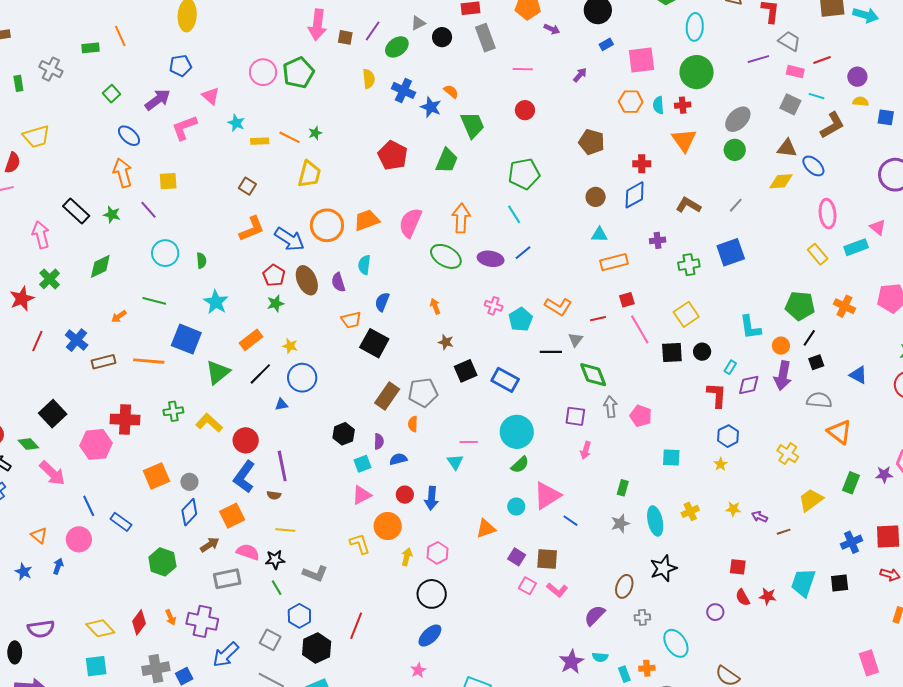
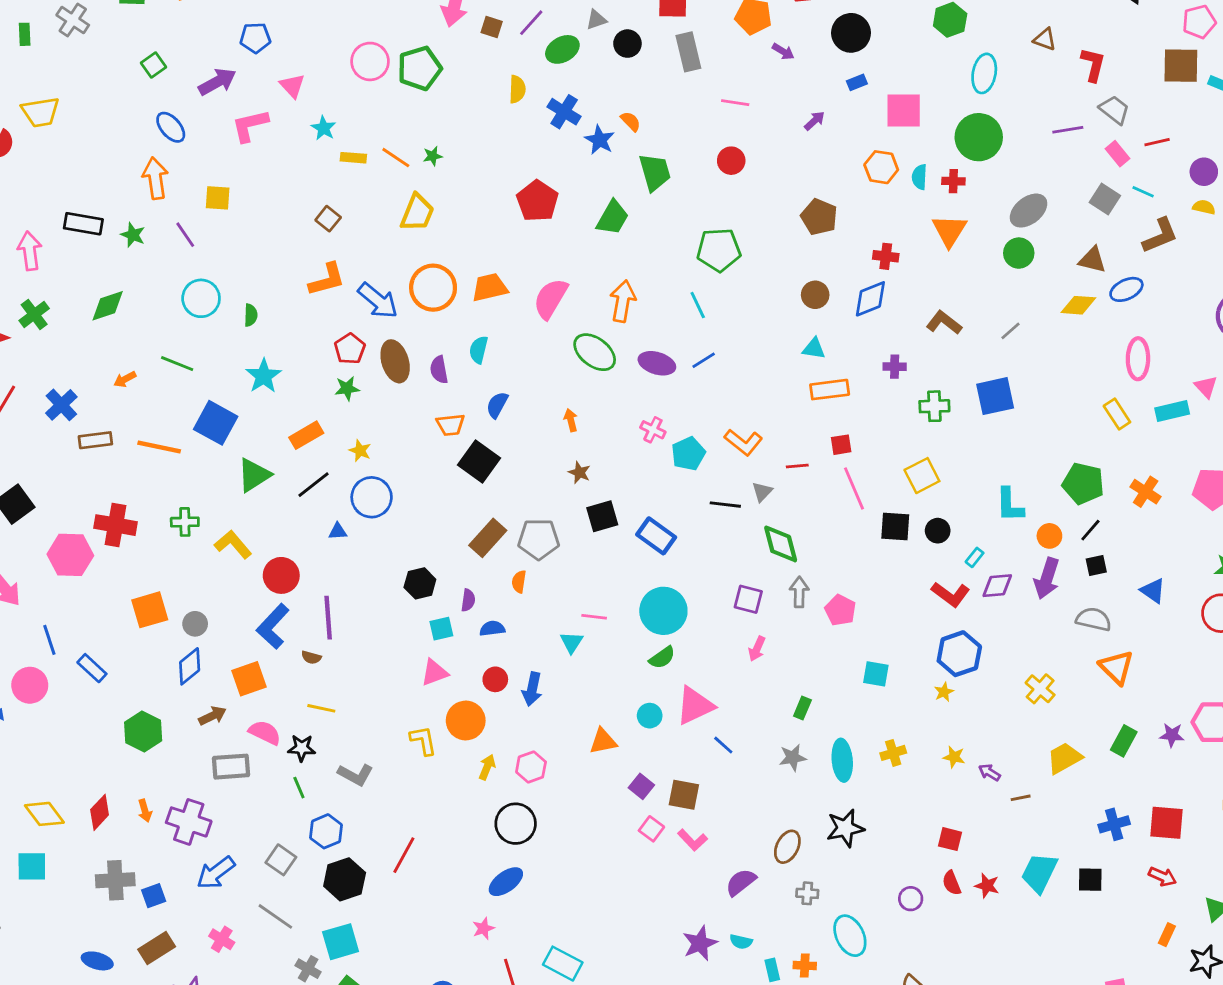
pink rectangle: (795, 72) -> (1117, 154), turned 30
blue ellipse: (813, 166) -> (1126, 289), turned -75
black rectangle: (76, 211) -> (83, 224), turned -40
red L-shape: (717, 395) -> (951, 594), turned 116
blue hexagon: (728, 436) -> (959, 654), size x1.4

